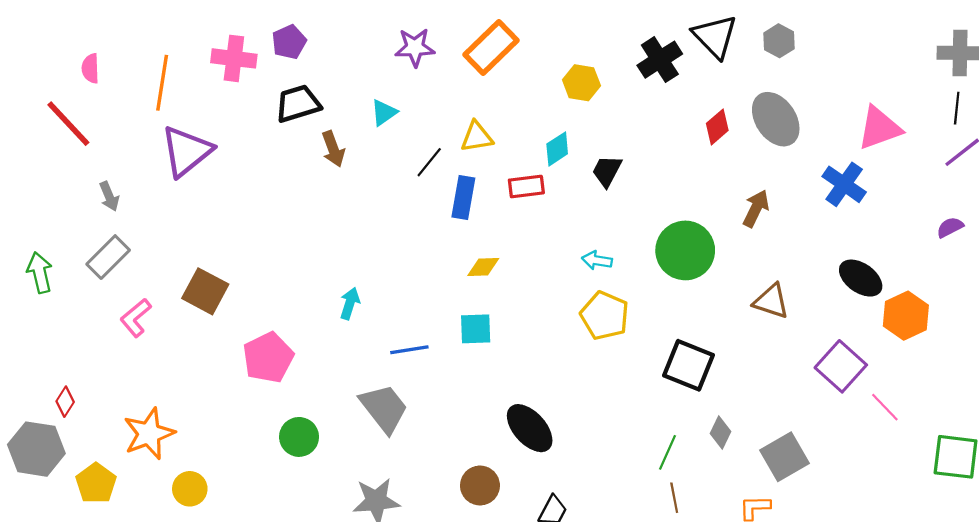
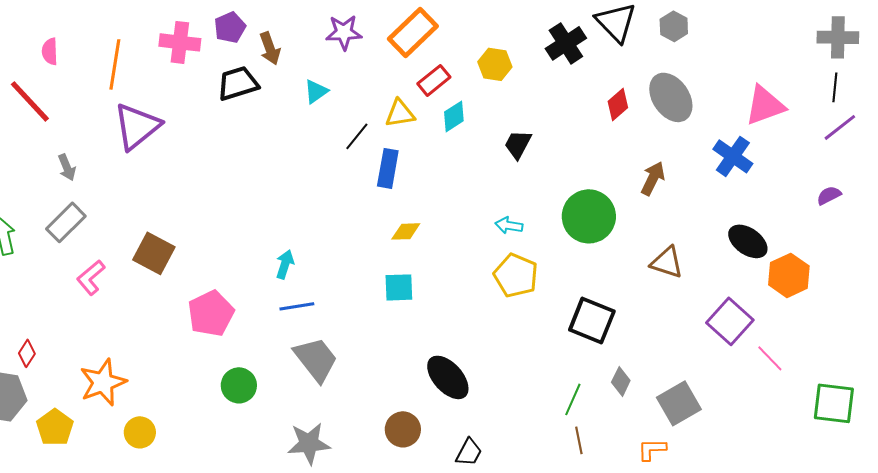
brown arrow: (333, 149) -> (270, 48), moved
cyan diamond: (557, 149) -> (454, 116), moved
red rectangle: (526, 186) -> (434, 80), moved, turned -32
blue line: (409, 350) -> (297, 306), moved

